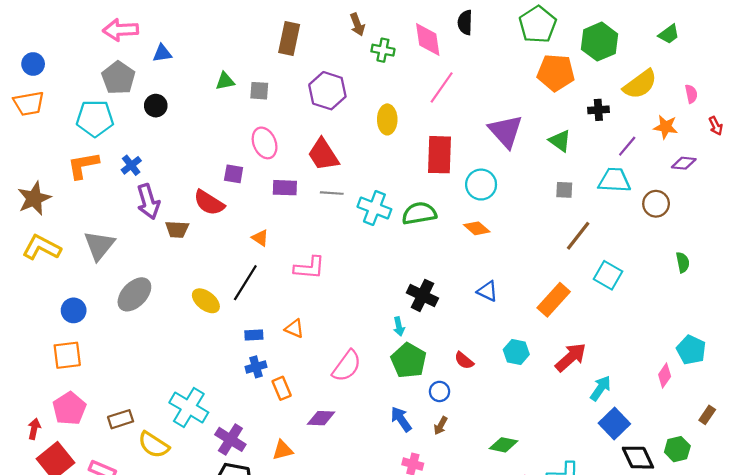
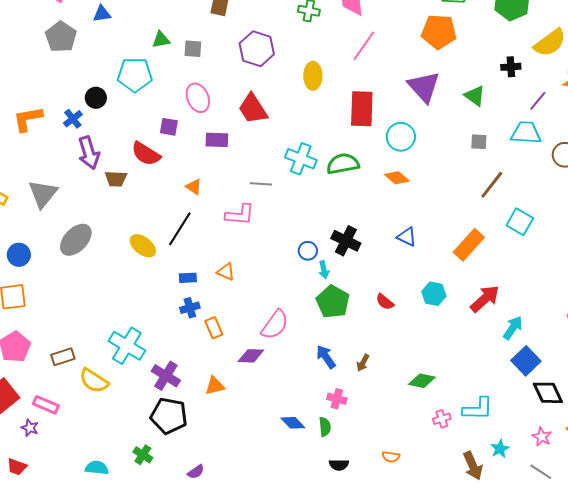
orange pentagon: (556, 73) -> (439, 32), moved
black circle: (156, 106) -> (96, 98), moved
cyan pentagon: (95, 118) -> (135, 75), moved
gray line: (332, 193) -> (261, 184), moved
pink semicircle: (347, 366) -> (275, 325), moved
blue circle: (439, 391) -> (308, 251), moved

